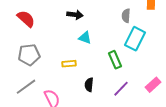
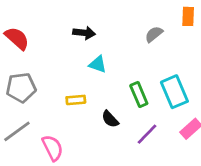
gray semicircle: (126, 16) -> (154, 34), turned 48
cyan rectangle: (135, 39) -> (174, 92), moved, turned -50
black semicircle: (89, 85) -> (110, 119), moved, turned -48

